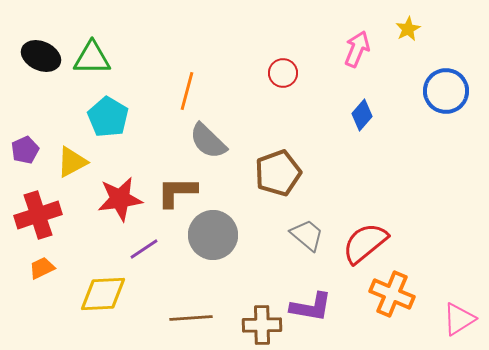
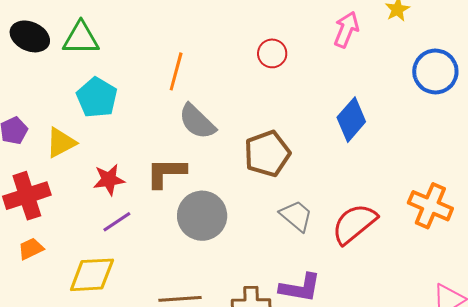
blue diamond: (362, 115) -> (351, 120), moved, size x1.4
red star: (120, 199) -> (109, 180), size x0.7
purple line: (144, 249) -> (117, 222), moved
orange cross: (392, 294) -> (430, 206), moved

